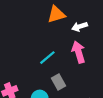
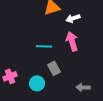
cyan line: (47, 58) -> (44, 46), turned 42

